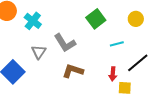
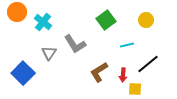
brown L-shape: (73, 71) -> (99, 72), moved, turned -50

